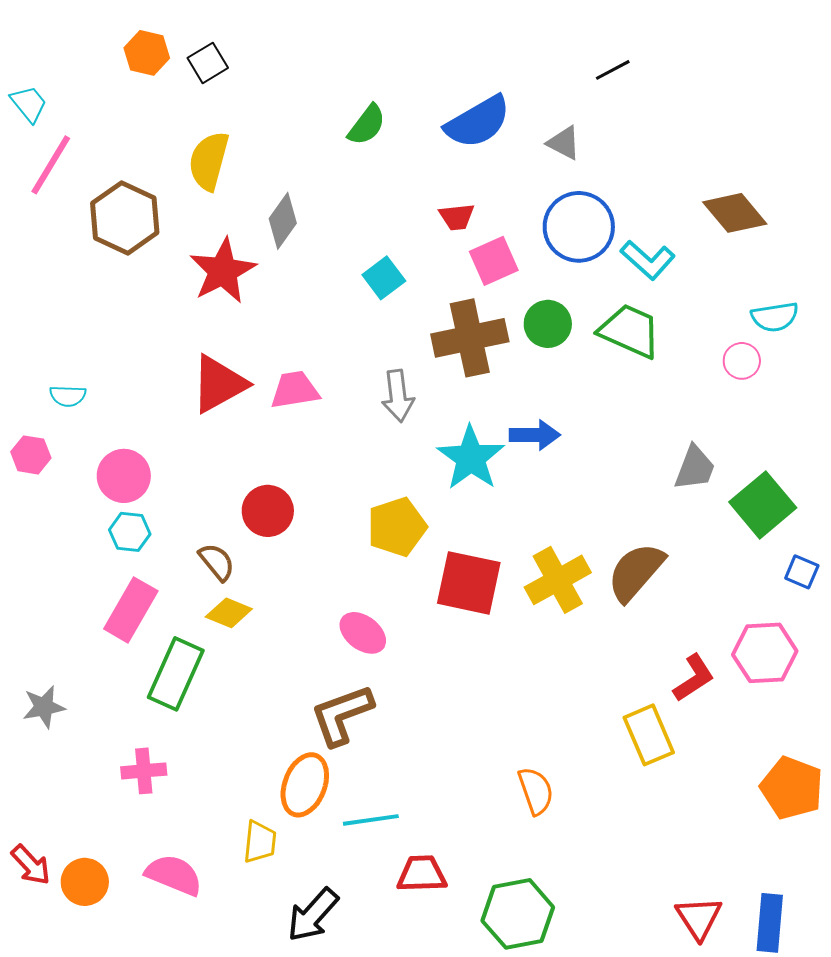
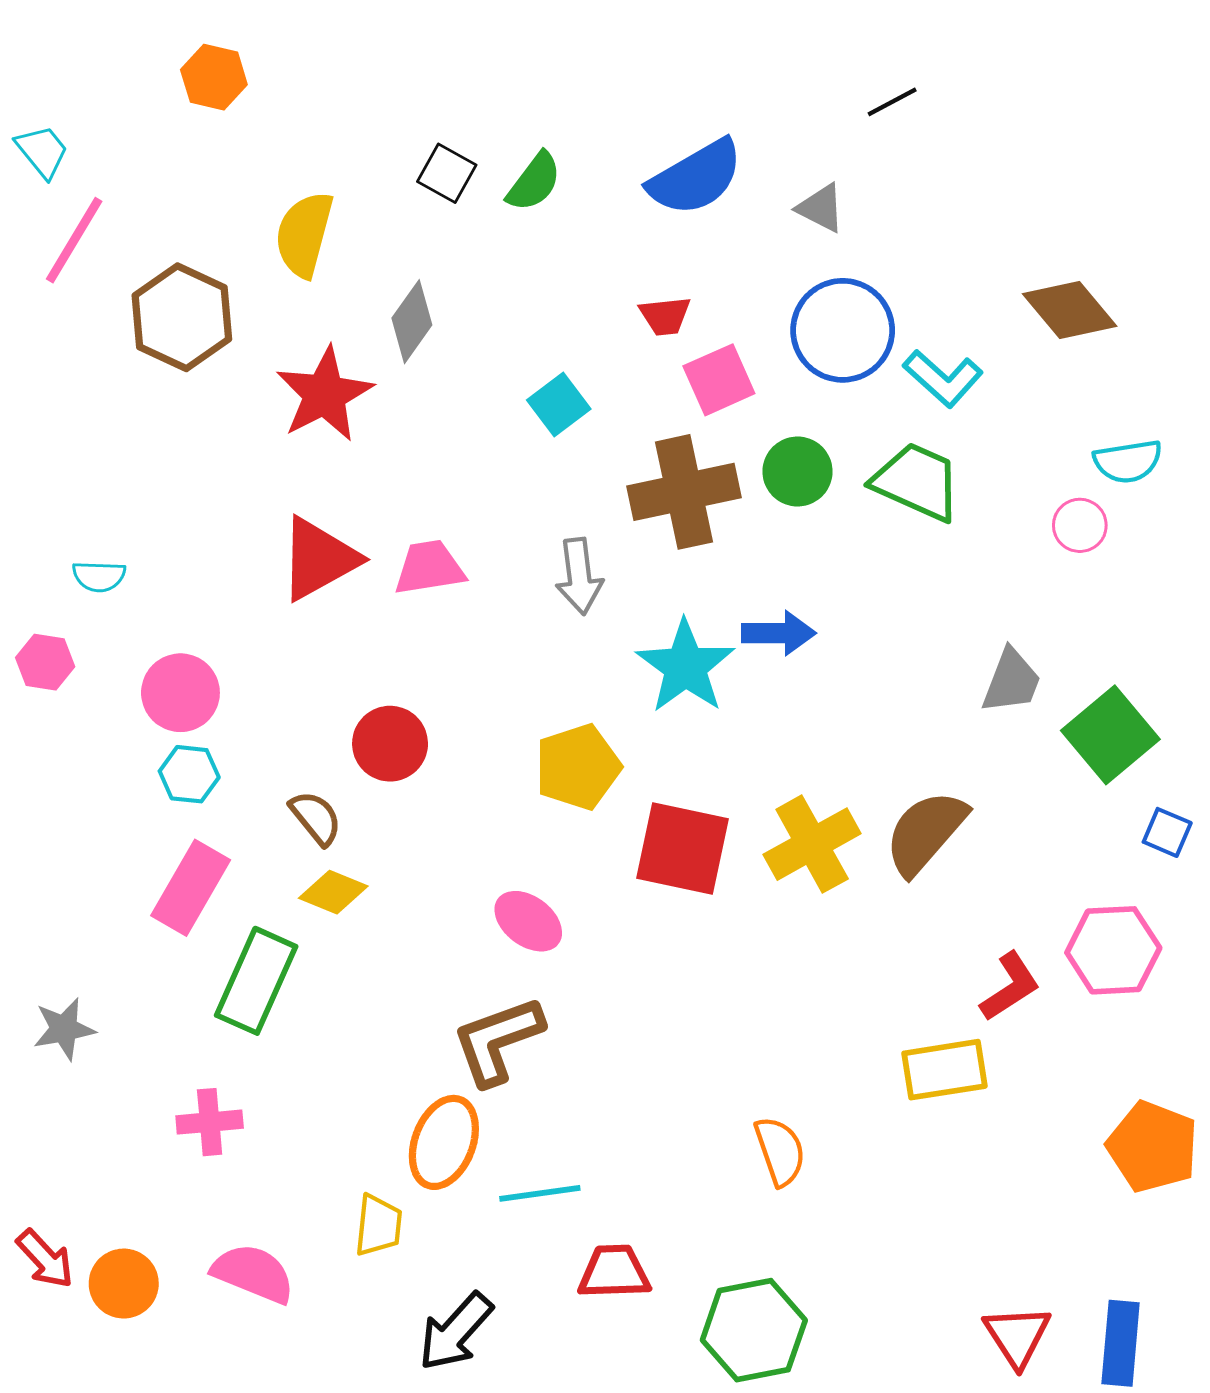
black square: (208, 63) -> (447, 173), moved, turned -30
yellow rectangle: (649, 735) -> (944, 1070), turned -76

